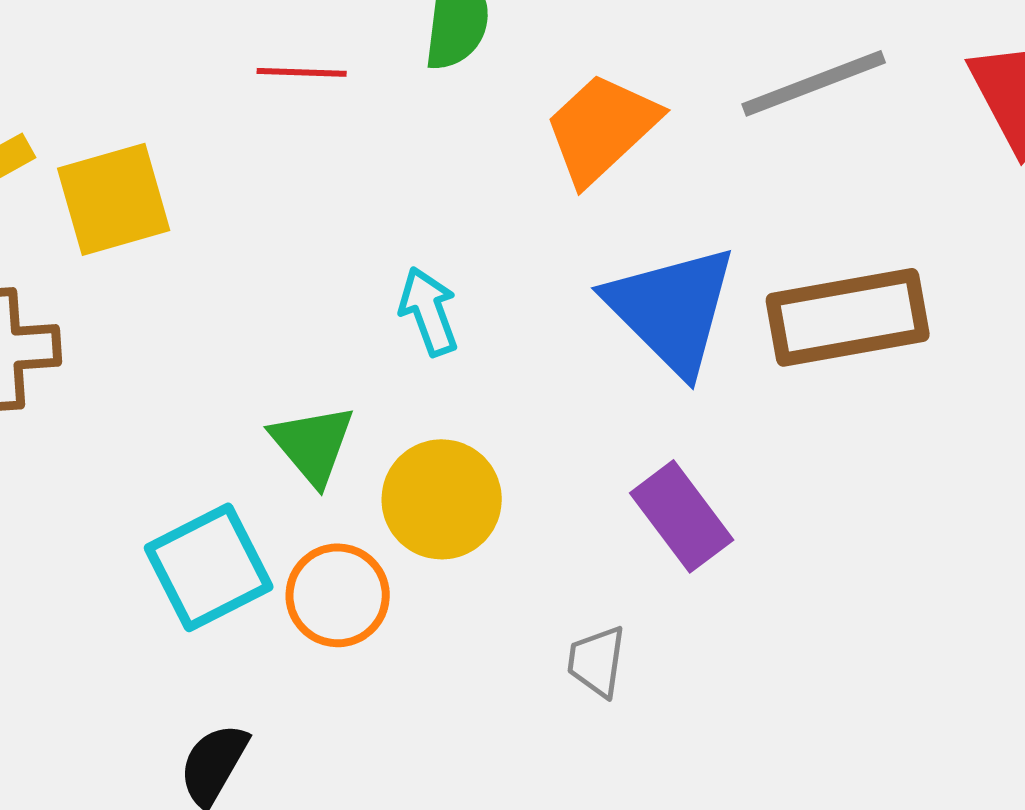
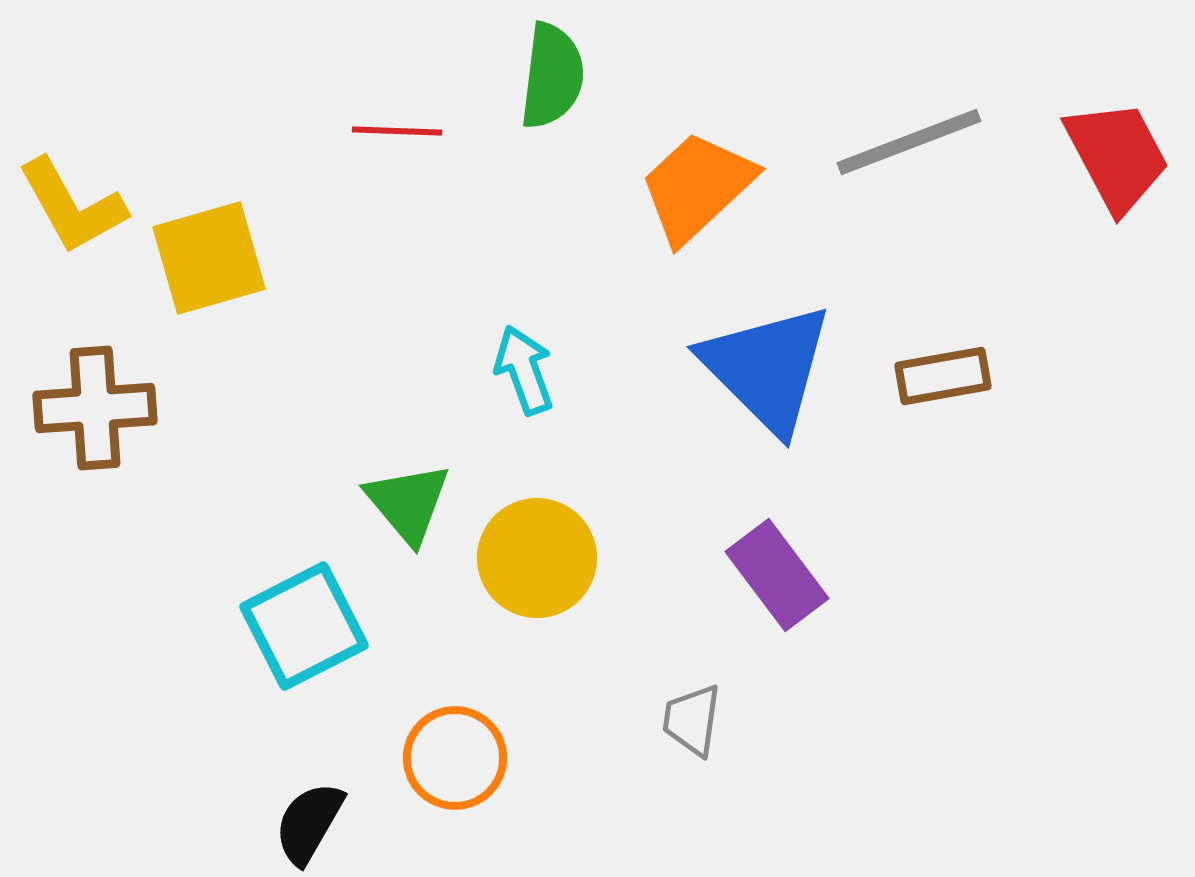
brown rectangle: (848, 317) -> (943, 376), size x0.6
orange circle: (338, 595) -> (455, 758), moved

